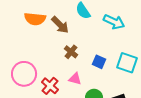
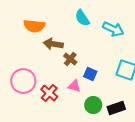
brown arrow: (60, 25) -> (53, 44), moved, turned 144
blue square: (99, 62) -> (90, 74), moved

